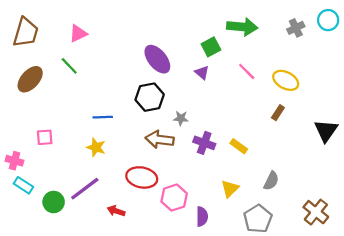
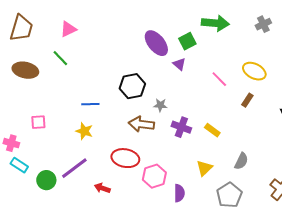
purple ellipse: (157, 59) -> (156, 43), moved
pink line: (247, 71) -> (219, 79), moved
brown ellipse: (30, 79) -> (25, 70), turned 60

